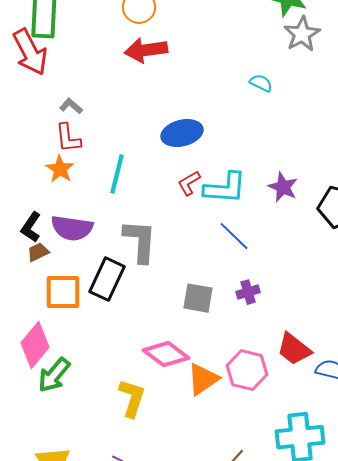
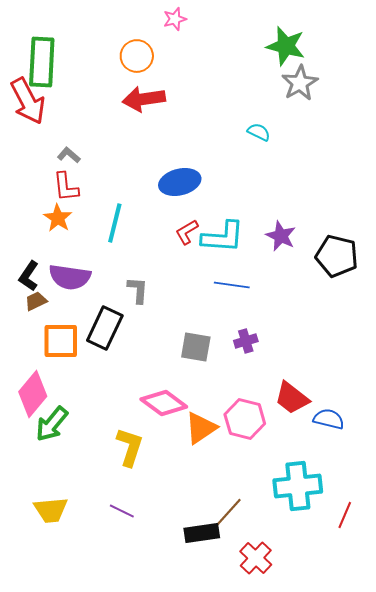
blue line: (234, 236) -> (232, 285), turned -36
gray L-shape: (140, 241) -> (138, 290), size x0.6

